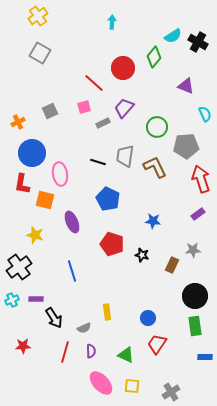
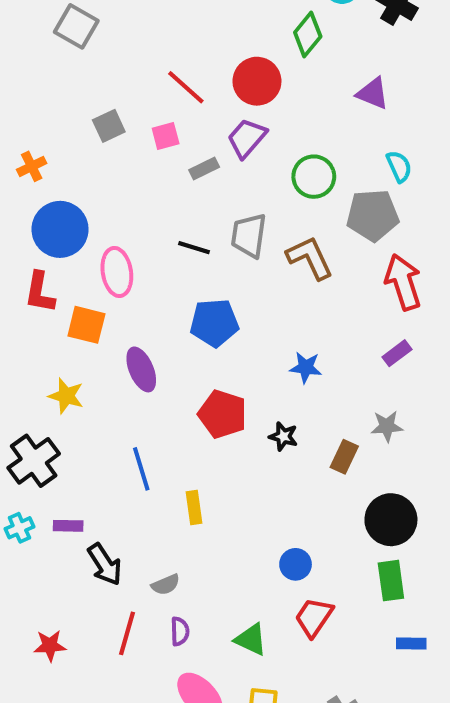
red circle: (123, 68) -> (257, 81), moved
gray square: (50, 111) -> (109, 126), moved
cyan semicircle: (205, 114) -> (399, 166), moved
blue pentagon: (108, 199) -> (214, 323), turned -30
yellow rectangle: (107, 312) -> (194, 507), moved
red star: (23, 346) -> (50, 646), moved

